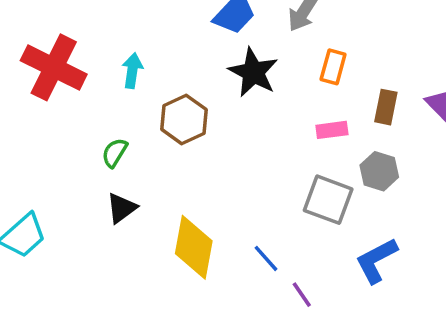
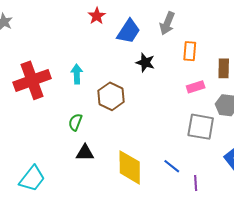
red cross: (54, 67) -> (32, 80), turned -36
black star: (253, 72) -> (145, 62), size x0.7
black triangle: (121, 208) -> (85, 153), turned 48
purple line: (302, 295) -> (196, 183), turned 42

